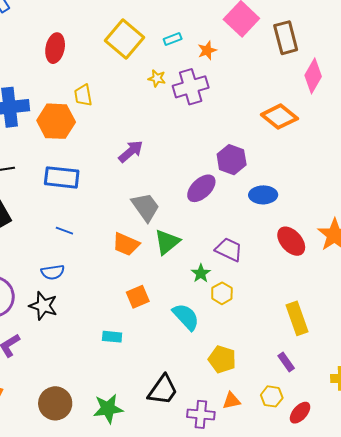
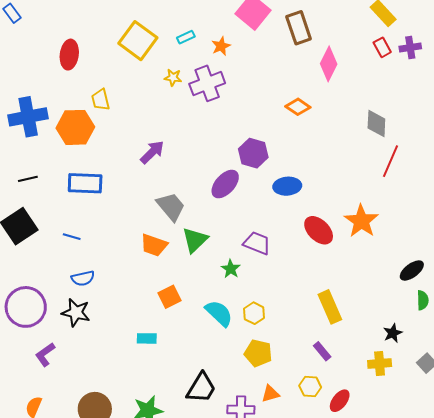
orange diamond: (279, 117) -> (298, 107), size x0.7
blue line: (64, 231) -> (72, 237), moved
yellow hexagon: (222, 293) -> (254, 313), moved

